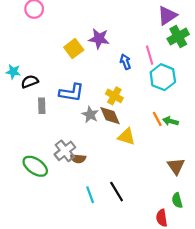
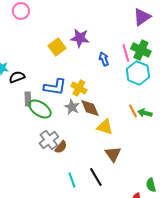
green cross: (178, 36) -> (141, 50), moved, turned -36
yellow cross: (114, 96) -> (79, 88), moved
brown semicircle: (78, 159) -> (61, 147), turned -56
green ellipse: (35, 166) -> (40, 109), moved
brown triangle: (176, 166) -> (113, 154), moved

